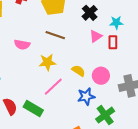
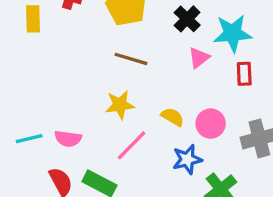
cyan star: (116, 23) -> (233, 33), size x1.6
red rectangle: (113, 42) -> (244, 74), moved
pink semicircle: (22, 45) -> (68, 139), moved

